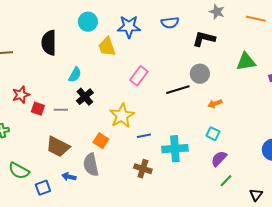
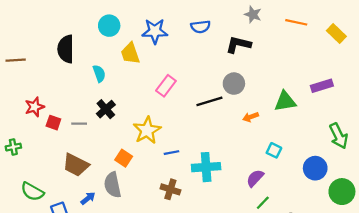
green triangle: (246, 62) -> (285, 101), moved
cyan semicircle: (75, 75) -> (99, 74), moved, turned -49
cyan square: (213, 134) -> (274, 150), moved
blue arrow: (69, 177) -> (88, 198), turned 128

